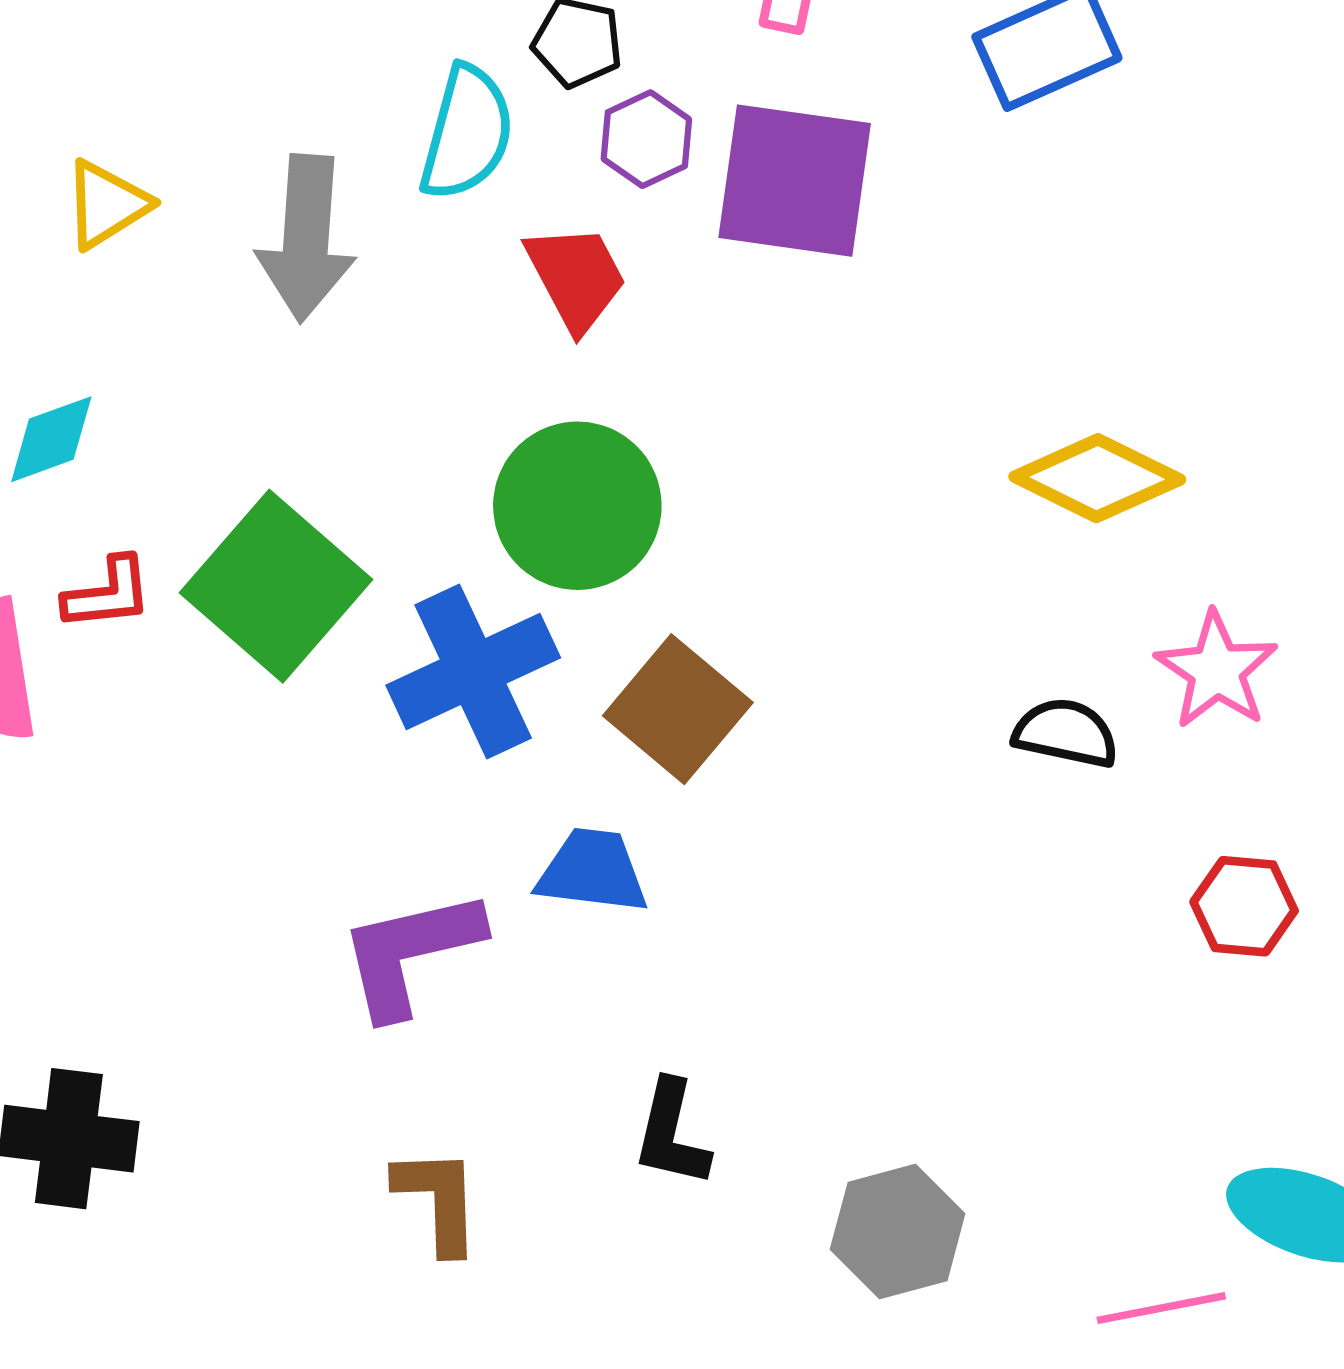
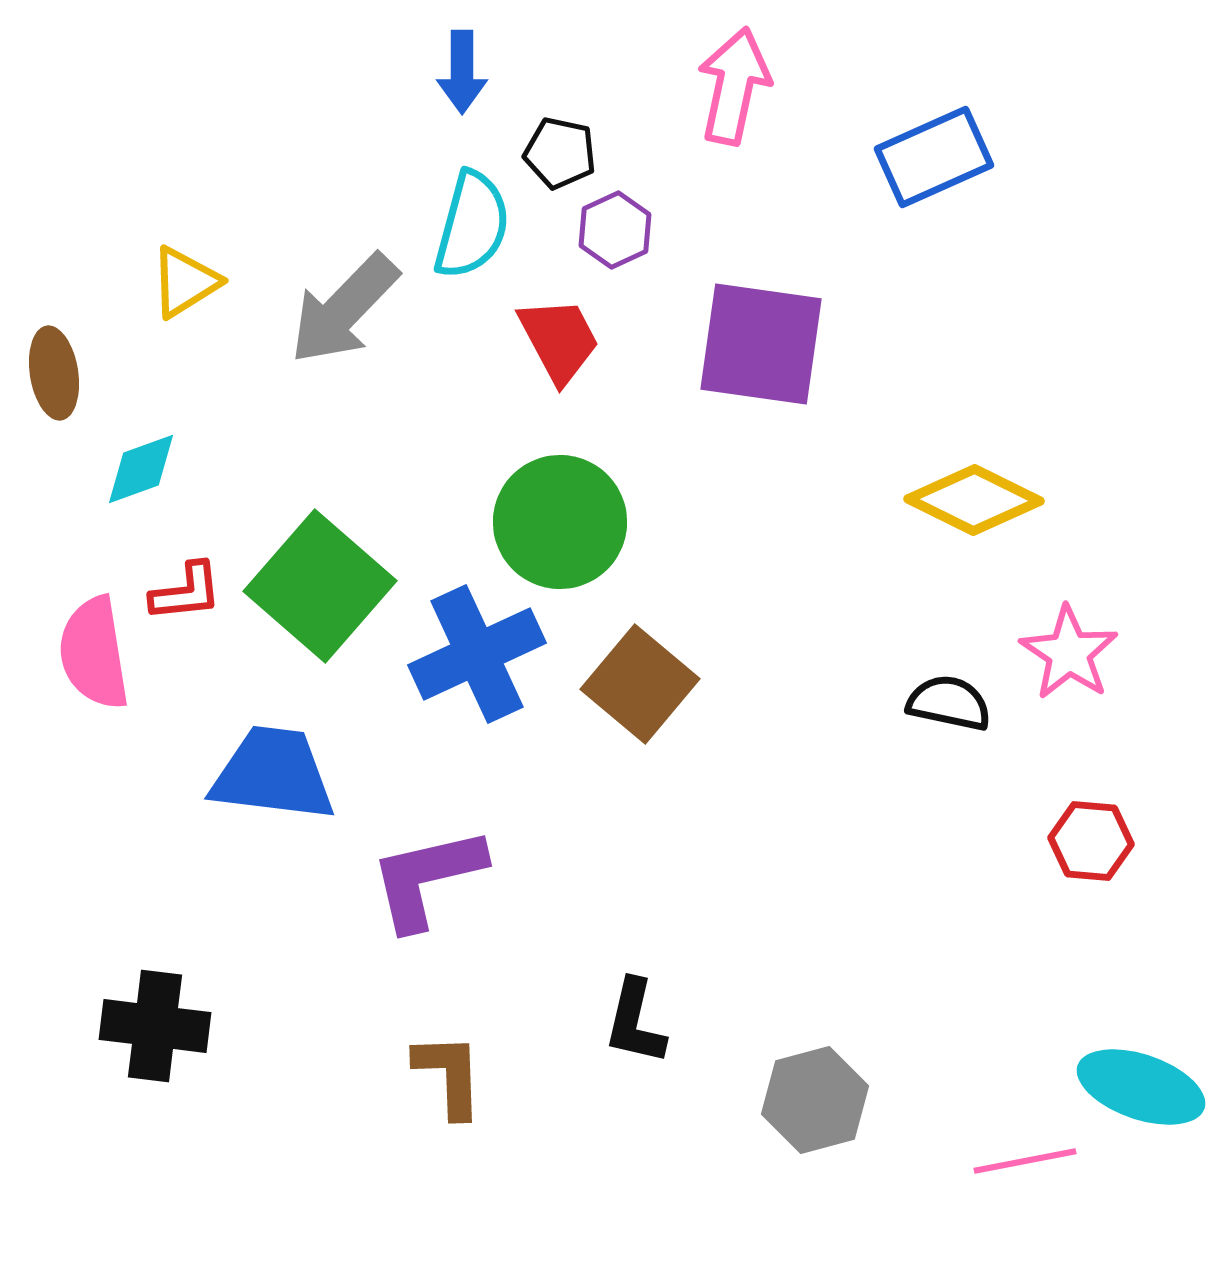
purple square: (795, 181) -> (761, 344), moved
gray arrow: (306, 238) -> (344, 309), turned 40
blue trapezoid: (592, 871) -> (273, 774), moved, size x1.4

